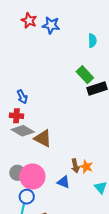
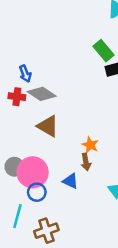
gray diamond: (23, 131) -> (42, 94), moved
orange star: (86, 167) -> (90, 145), moved
blue circle: (27, 197) -> (37, 192), moved

